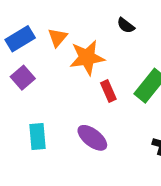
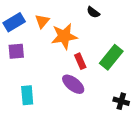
purple square: (23, 78) -> (16, 51), turned 36
purple ellipse: (92, 138) -> (73, 84), moved

